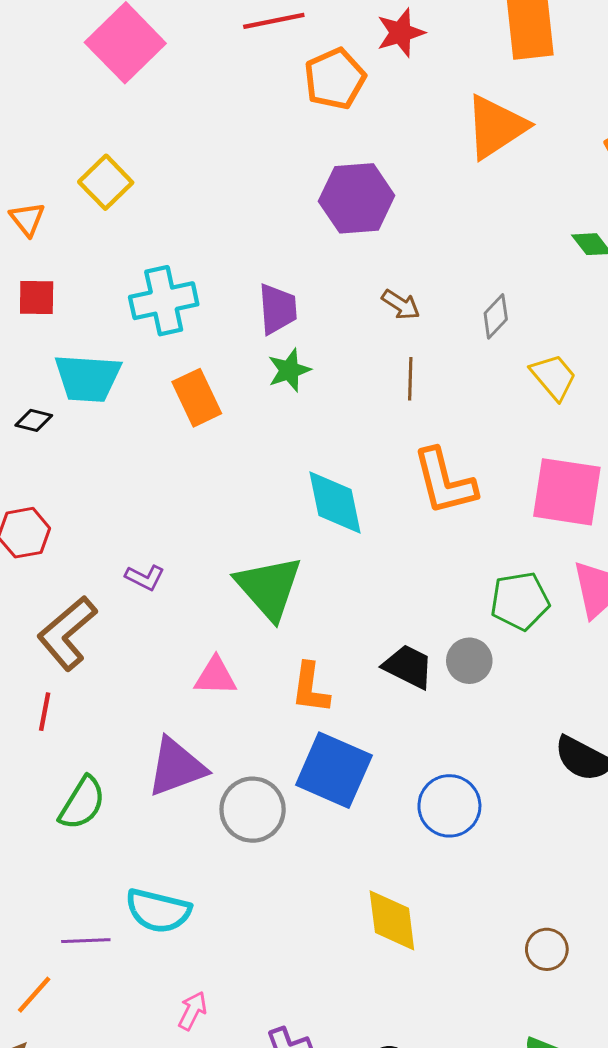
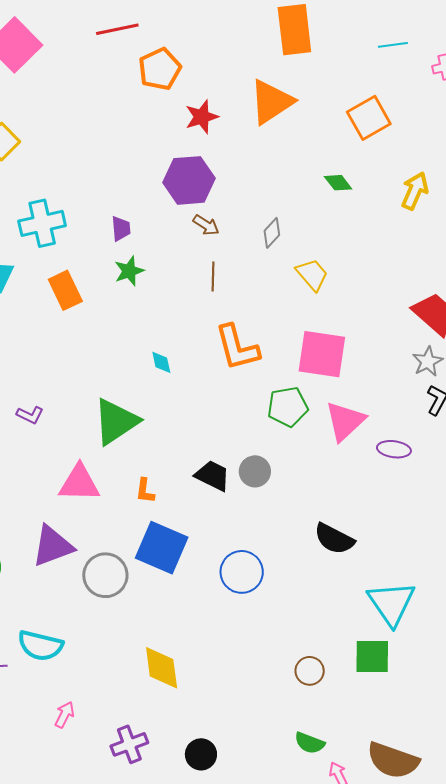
red star: (401, 33) -> (202, 117), moved
purple hexagon: (357, 198) -> (189, 180), moved
purple trapezoid: (278, 309) -> (121, 229), size x0.7
cyan diamond: (335, 503) -> (161, 362), size x0.5
green triangle: (269, 588) -> (116, 422), turned 38
green pentagon: (520, 601) -> (288, 407), moved
pink triangle: (215, 676) -> (79, 483), size x1.4
orange L-shape: (310, 688) -> (145, 491), size x0.7
yellow diamond: (392, 920) -> (162, 668), moved

